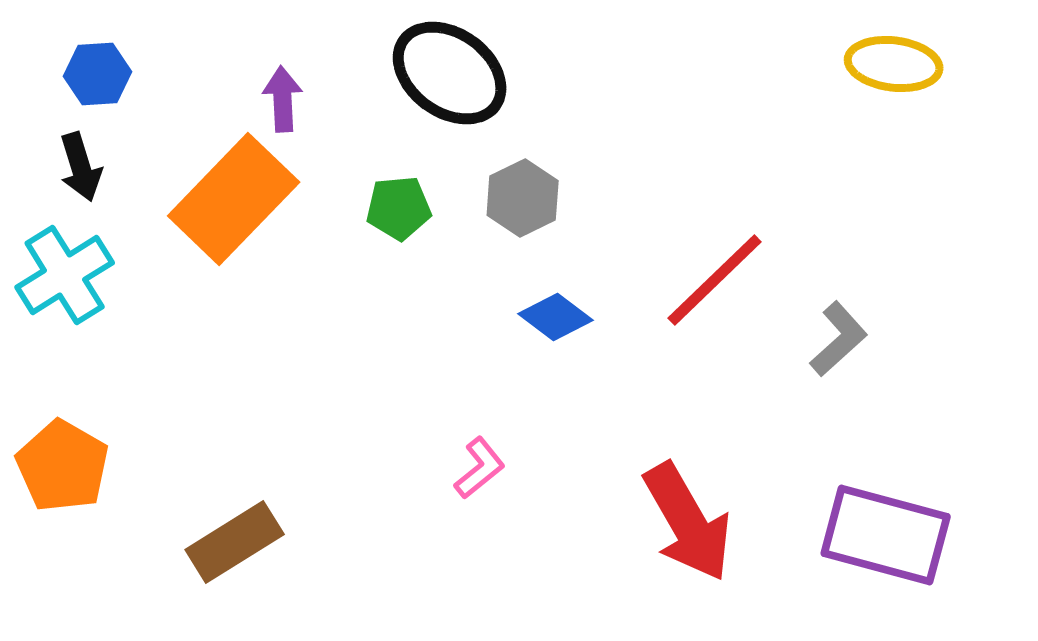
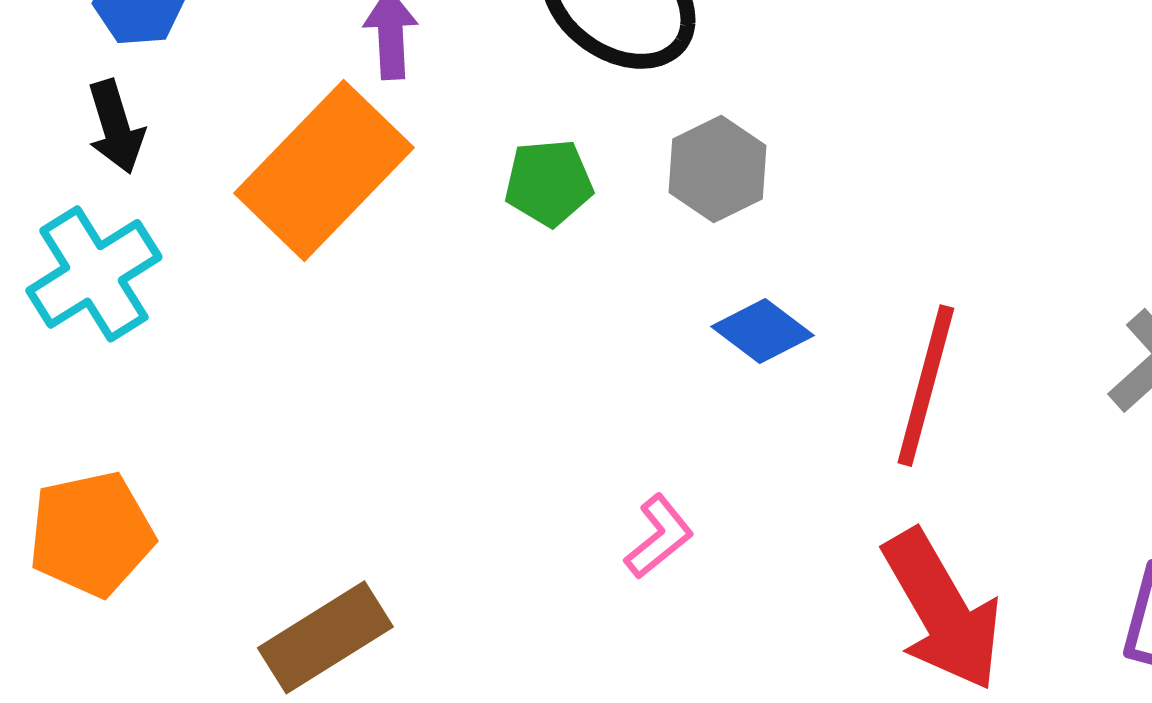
red line: (715, 280) -> (926, 386), moved, turned -31
orange pentagon: (63, 466) -> (91, 534), turned 30

